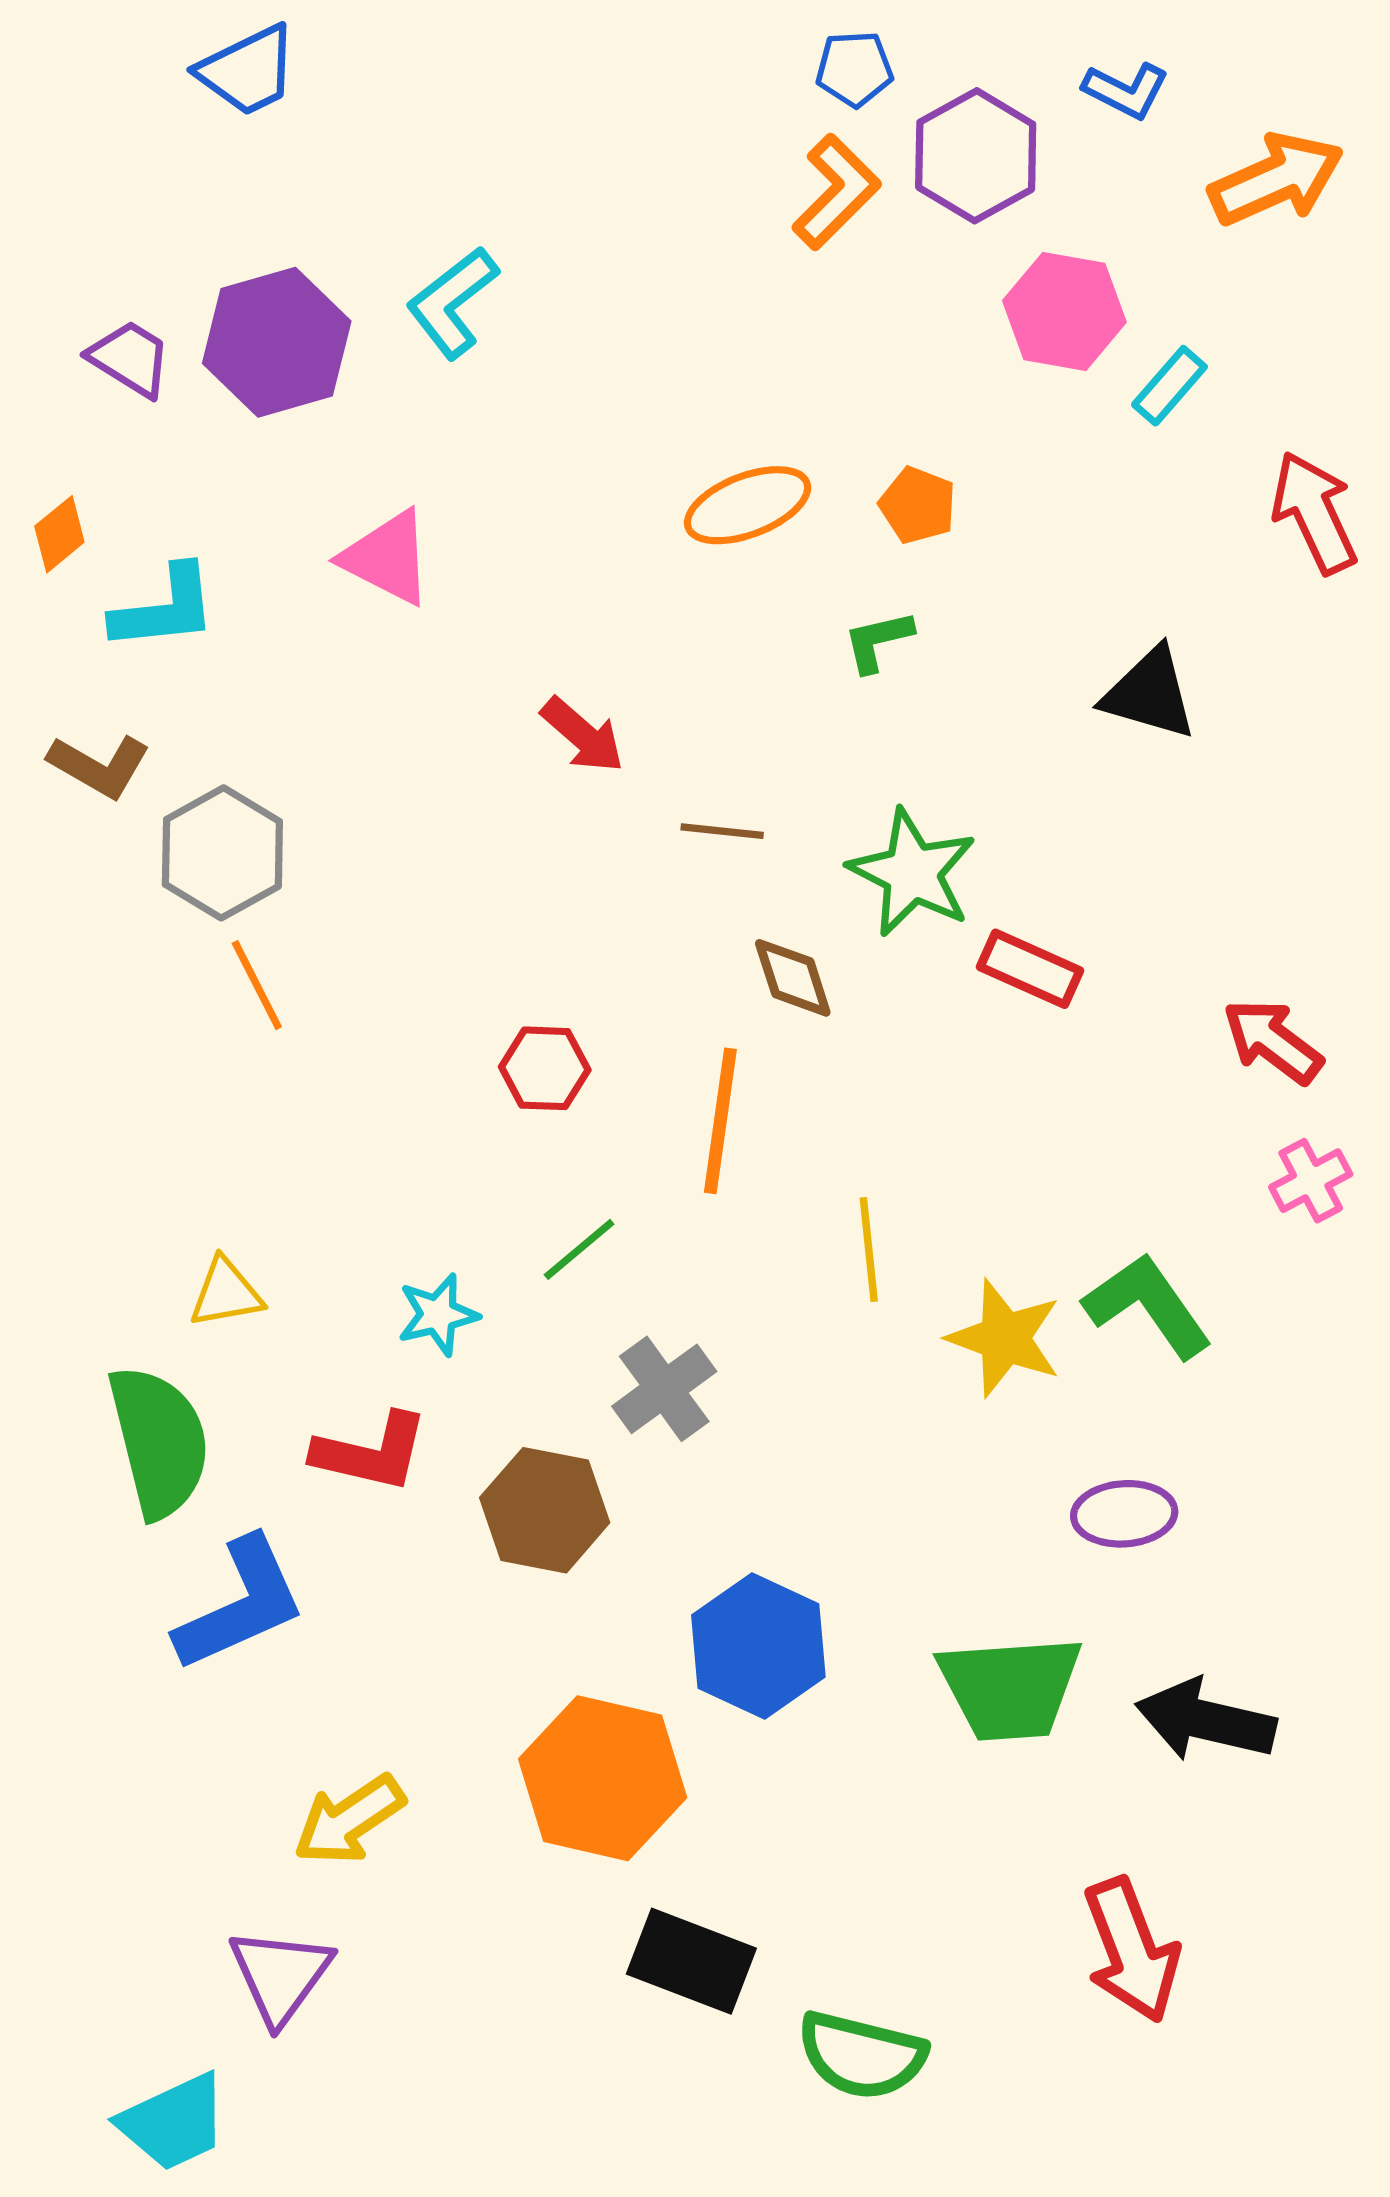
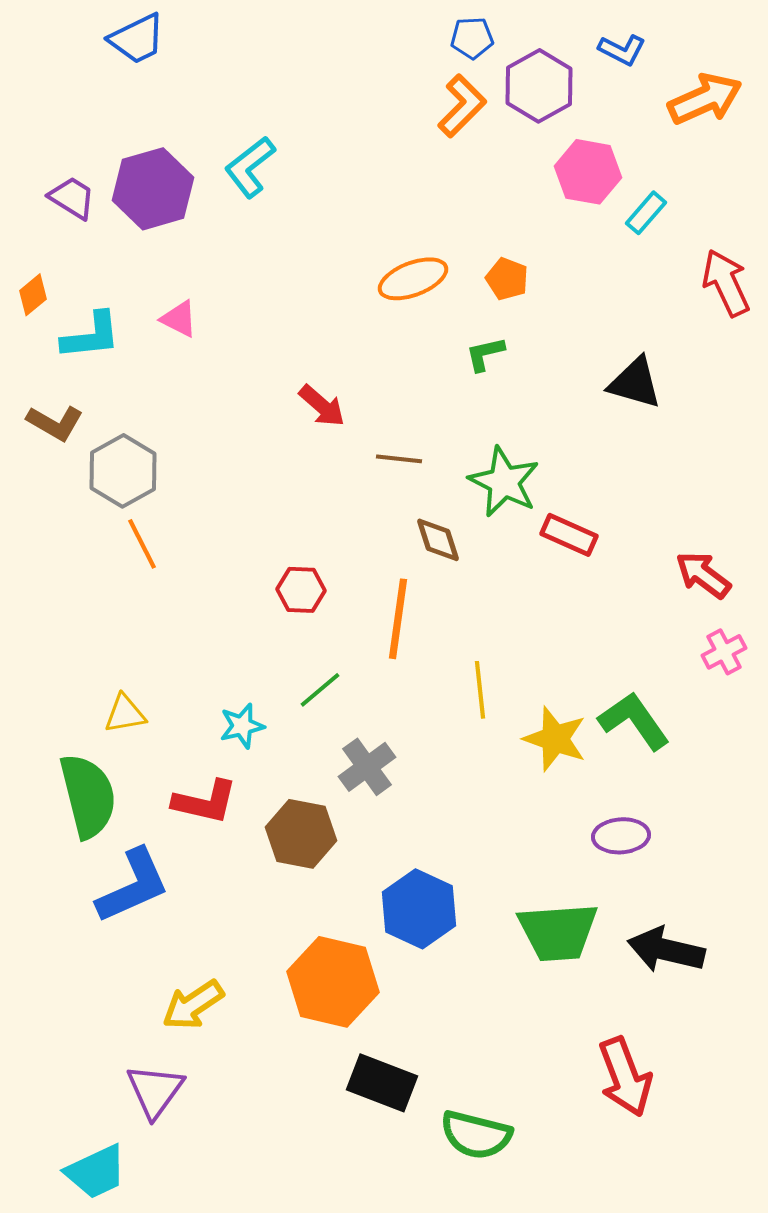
pink triangle: (387, 558) -> (179, 319), moved, size x0.7

